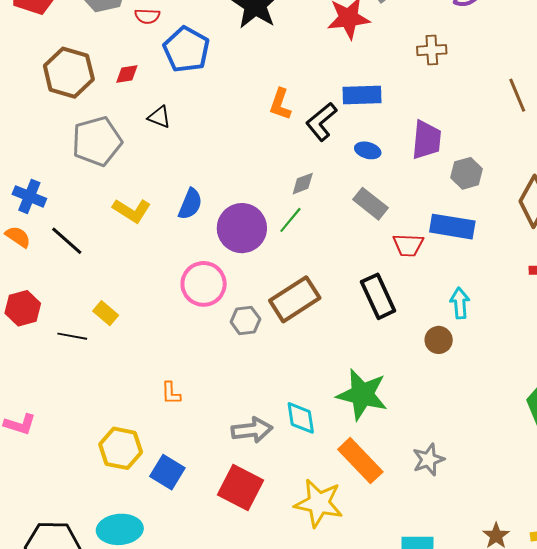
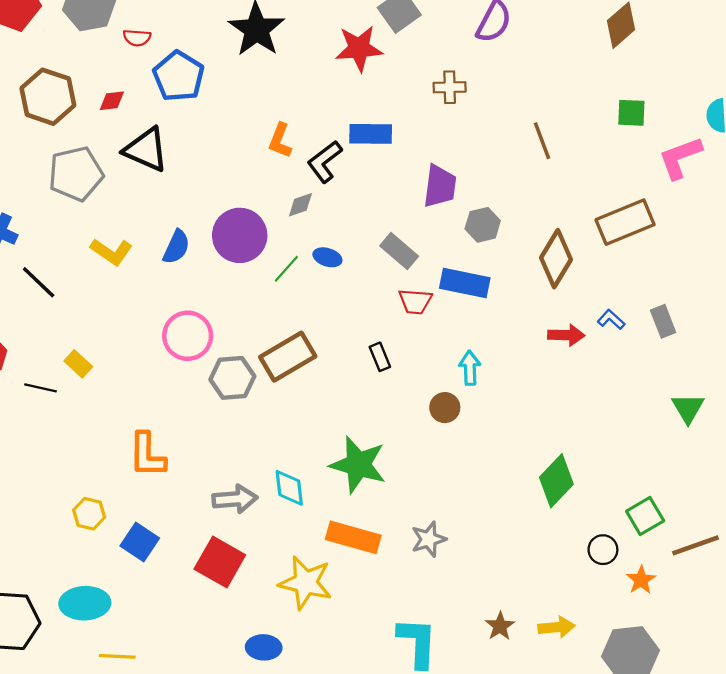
black triangle: (159, 117) -> (146, 150), size x1.8
blue ellipse: (368, 150) -> (327, 257), moved
gray diamond: (303, 184) -> (300, 205), moved
gray rectangle: (371, 204) -> (399, 251), moved
purple circle: (242, 228) -> (240, 235), moved
black rectangle: (378, 296) -> (380, 357), size x0.6
gray hexagon: (245, 320) -> (232, 378), size x1.4
orange L-shape: (171, 393) -> (147, 455), size x1.8
yellow hexagon: (121, 448) -> (89, 514), size x0.7
orange rectangle: (360, 461) -> (353, 537), turned -33

